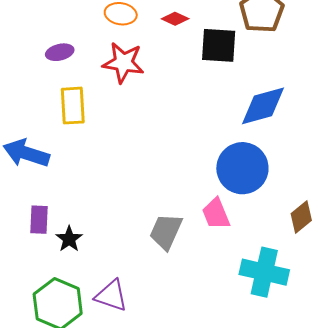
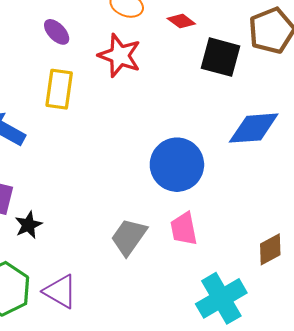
purple ellipse: (60, 52) -> (57, 32), turned 48
blue circle: (242, 168) -> (177, 165), moved
cyan cross: (264, 272) -> (221, 298), turned 36

